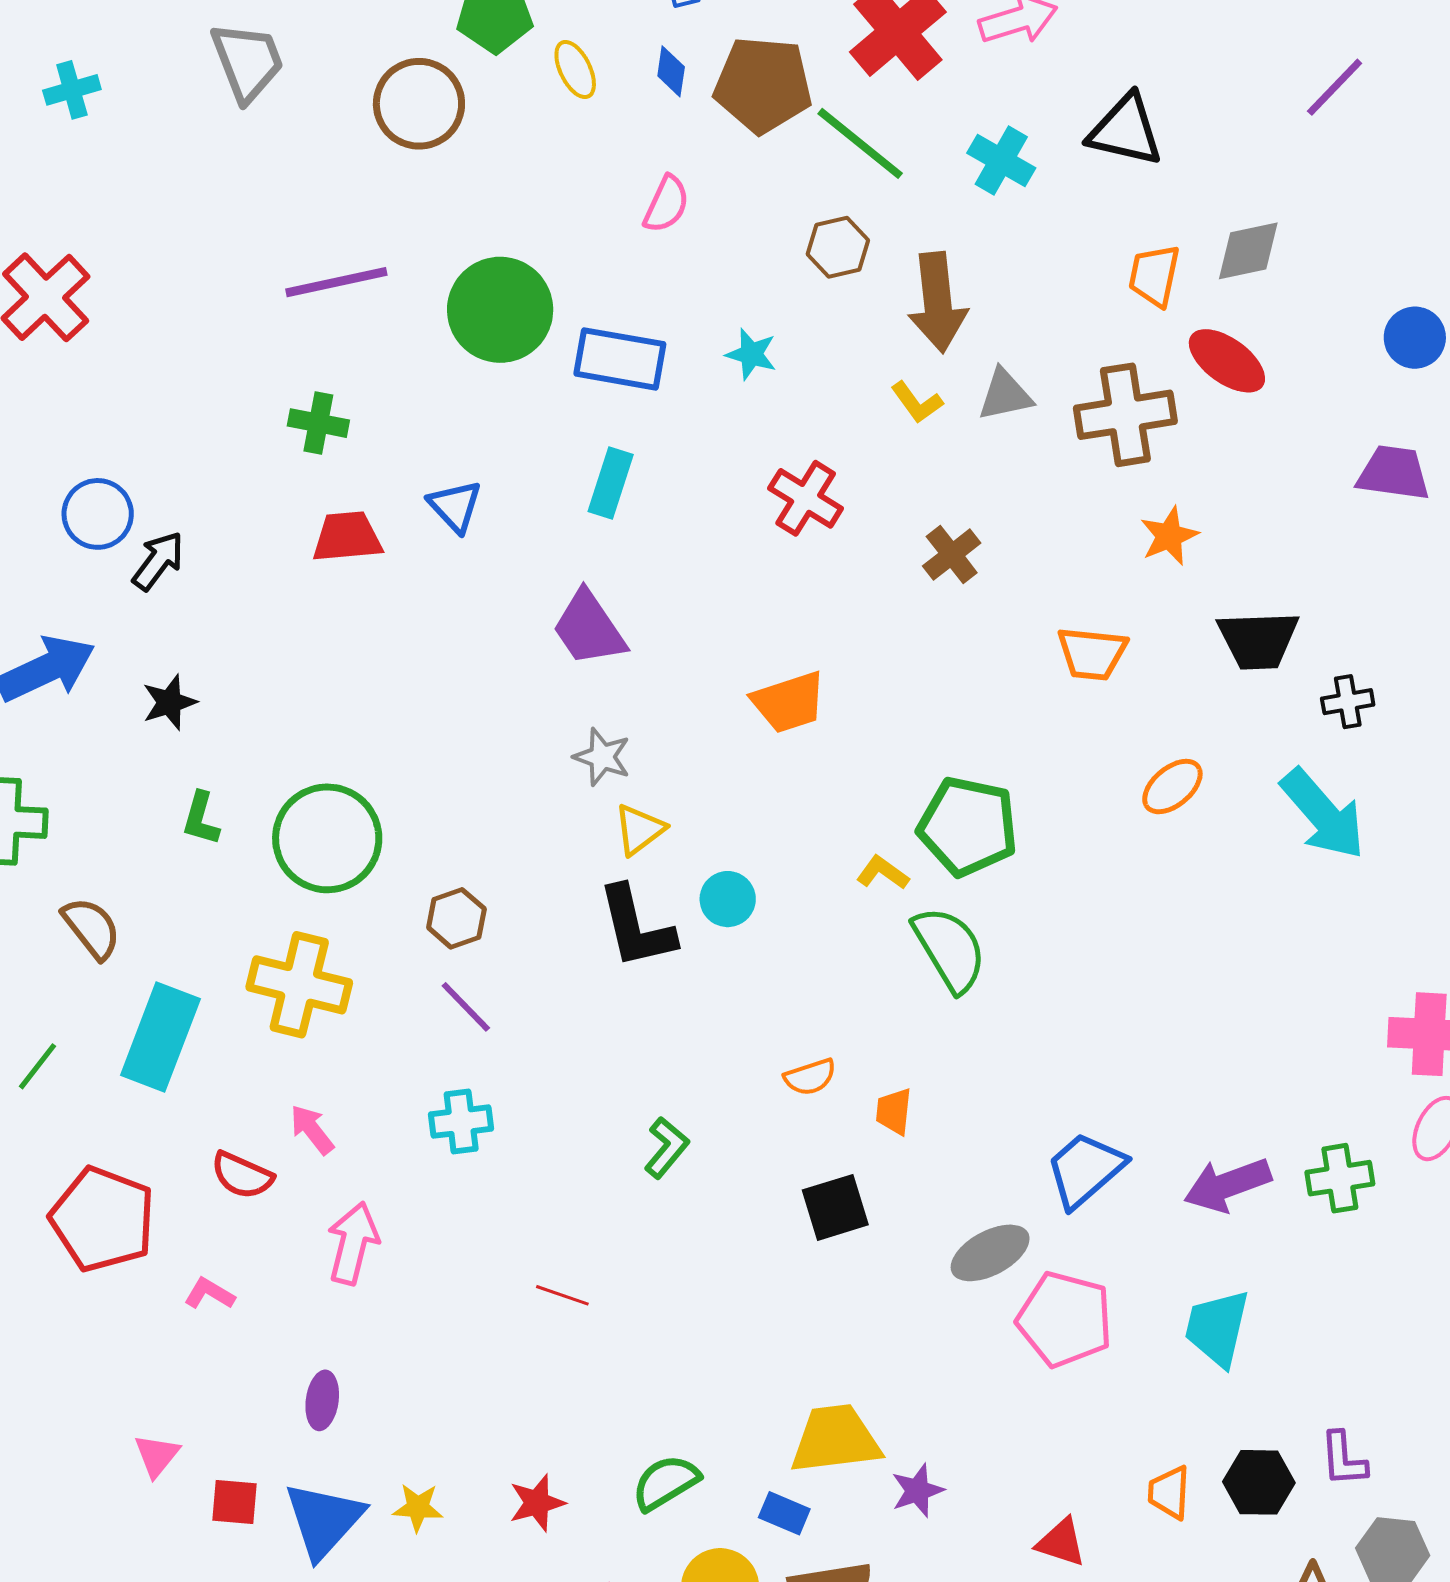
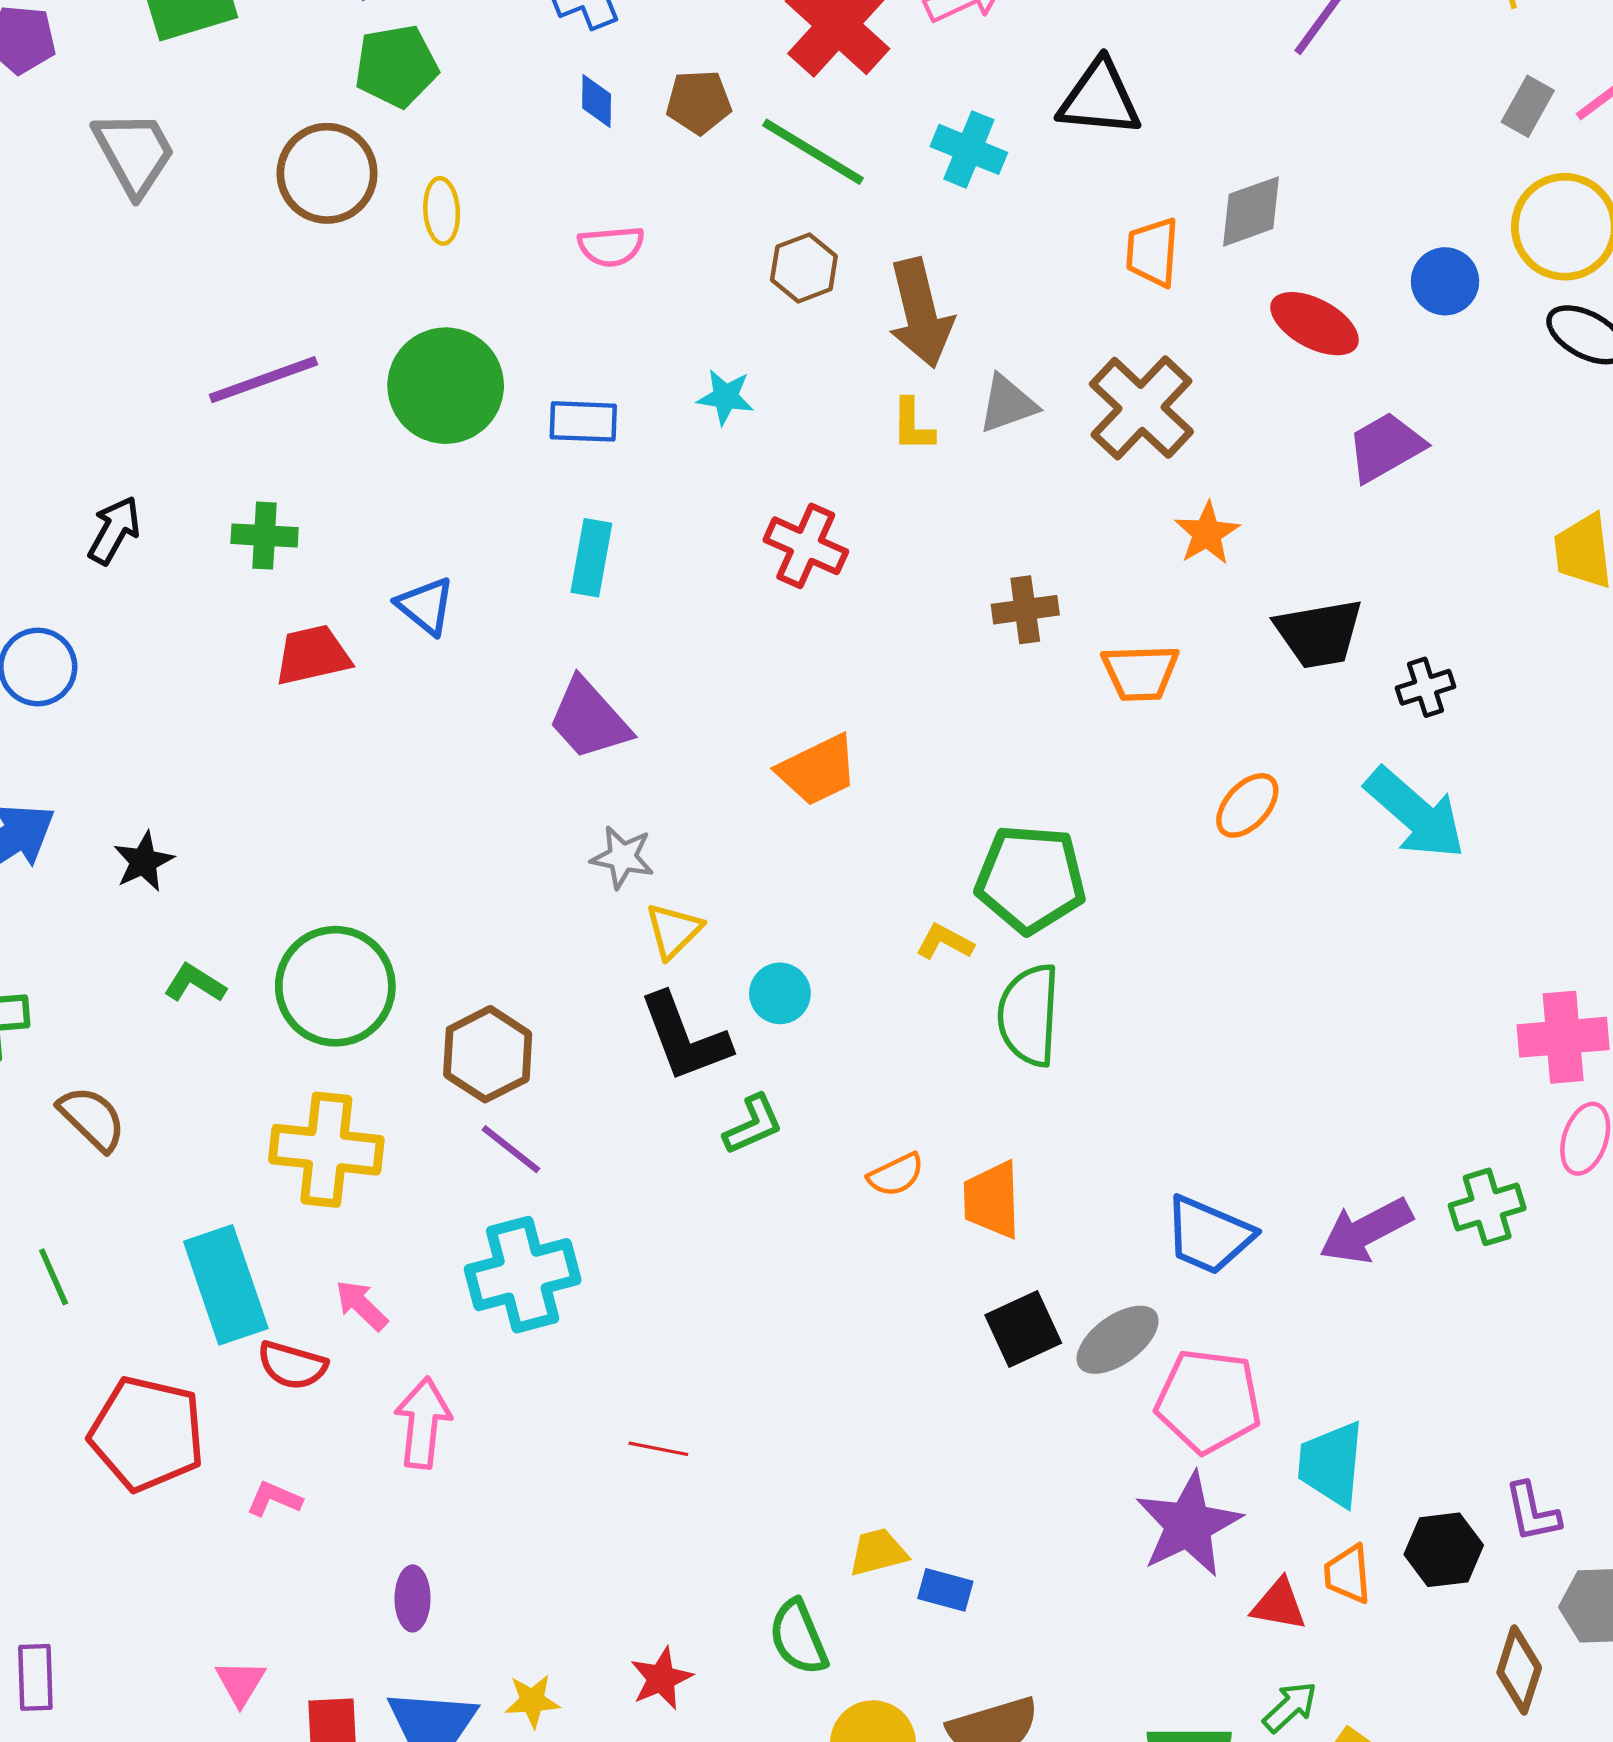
yellow ellipse: (575, 69) -> (442, 211), moved, turned 30
brown pentagon: (763, 85) -> (699, 102), size x0.6
pink semicircle: (666, 204) -> (611, 246), turned 68
blue rectangle: (620, 359) -> (583, 421), size x0.7
red ellipse: (1227, 361) -> (1315, 324), moved
yellow L-shape: (917, 402) -> (913, 425), turned 44
brown cross: (1125, 415) -> (1141, 408), turned -30
purple trapezoid: (1394, 473) -> (1386, 447), moved, turned -30
brown cross: (952, 555) -> (1025, 610), moved, turned 38
black arrow: (158, 561) -> (114, 530), moved
green L-shape: (201, 819) -> (195, 983), turned 114
brown hexagon: (456, 918) -> (488, 1054), size x1.4
green semicircle: (950, 949) -> (1029, 1015), turned -138
cyan rectangle: (160, 1037) -> (226, 1285), moved, turned -32
green line: (37, 1066) -> (54, 1277), turned -54
orange trapezoid: (894, 1111) -> (992, 1200), size x1.5
cyan cross: (461, 1122) -> (523, 1275), size x1.6
green L-shape: (666, 1148) -> (753, 1125), moved, turned 34
blue trapezoid: (1085, 1170) -> (1209, 1235), turned -108
black square: (835, 1207) -> (1023, 1329), moved
cyan trapezoid: (1217, 1328) -> (1331, 1464), moved
yellow trapezoid: (835, 1439) -> (878, 1552), moved, size x0.6
green semicircle: (666, 1483) -> (798, 1637), turned -74
purple star: (917, 1491) -> (1188, 1525), moved, size x1.8
blue rectangle: (784, 1513) -> (945, 1590), moved
red triangle: (1061, 1542) -> (1279, 1605), moved

